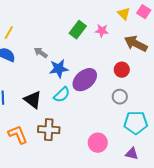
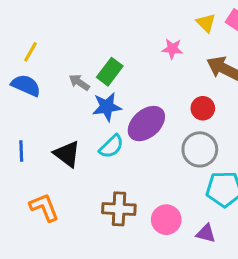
green rectangle: (78, 30) -> (110, 72), moved
gray circle: (120, 97) -> (200, 149), size x1.5
brown cross: (49, 130) -> (119, 209), moved
purple triangle: (132, 154) -> (206, 233), moved

